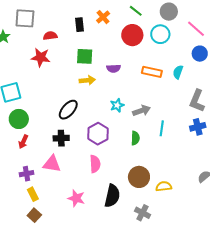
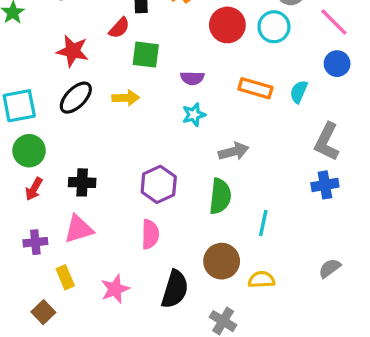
red semicircle: (50, 36) -> (119, 28), moved, turned 136
yellow arrow: (87, 80) -> (126, 98), moved
cyan star: (117, 105) -> (194, 115), moved
black ellipse: (68, 110) -> (76, 98), moved
cyan line: (162, 128) -> (263, 223), moved
black cross: (61, 138) -> (82, 182), moved
green semicircle: (135, 138) -> (220, 196), size x1.5
pink triangle: (52, 164) -> (79, 229), turned -30
yellow rectangle: (33, 194) -> (65, 277), moved
pink star: (76, 198) -> (115, 289), turned 30

